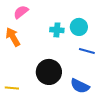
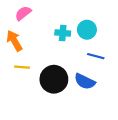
blue semicircle: (80, 86) -> (85, 81), moved
yellow line: (12, 88) -> (22, 67), moved

